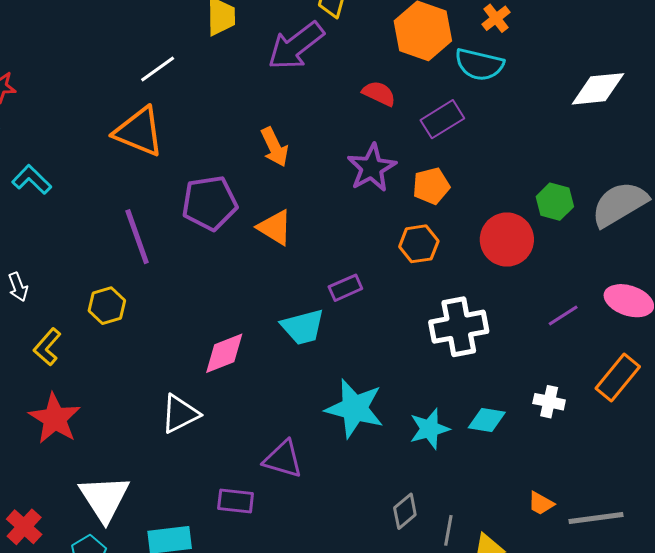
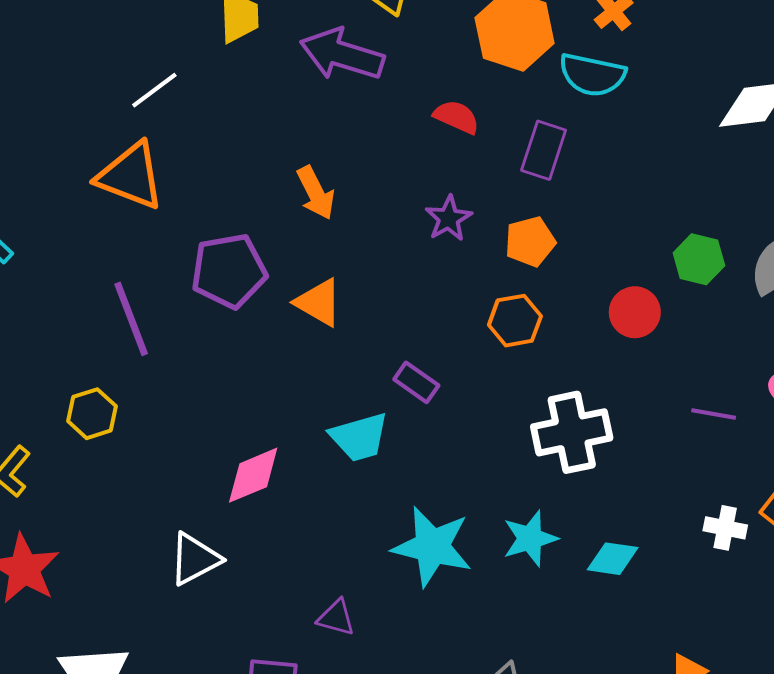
purple arrow: (296, 46) -> (342, 54), turned 56
purple rectangle: (442, 119) -> (544, 150), turned -39
purple star: (372, 168) -> (449, 218), size x0.7
red circle: (507, 239) -> (635, 312), size x0.7
purple rectangle: (345, 288) -> (416, 382), turned 60
purple line: (563, 315) -> (714, 414), turned 44
white cross: (549, 402) -> (725, 528), moved
cyan star: (429, 429) -> (530, 538), moved
purple triangle: (283, 459) -> (336, 618), size x0.7

